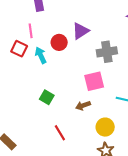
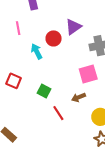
pink line: (31, 31) -> (18, 28), moved
red square: (19, 49) -> (14, 81), moved
red line: (60, 133) -> (58, 113), moved

